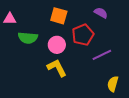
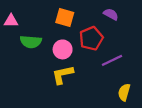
yellow L-shape: (57, 68) -> (63, 75), turned -75

